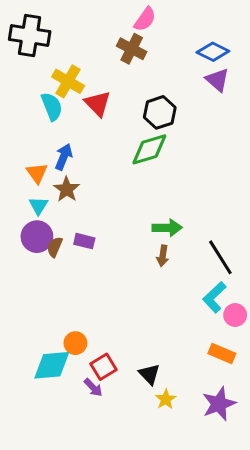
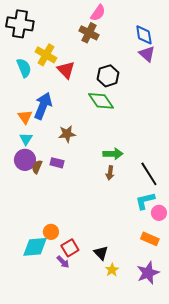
blue diamond: (213, 52) -> (144, 35), turned 55
cyan semicircle: (52, 106) -> (24, 68), moved
green diamond: (149, 149) -> (101, 101), turned 72
blue arrow: (64, 157) -> (43, 106), size x1.5
brown star: (67, 189) -> (67, 134), moved, turned 30
cyan L-shape: (214, 297) -> (145, 201), turned 30

